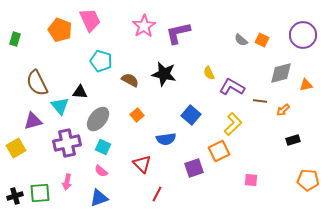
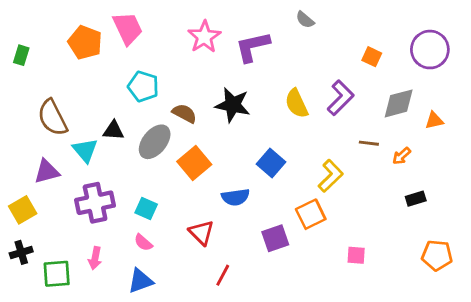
gray semicircle: (241, 40) -> (305, 20), moved
yellow semicircle: (209, 73) -> (297, 103), size x1.5
purple L-shape: (232, 87) -> (341, 98), moved, turned 105
orange square: (137, 115) -> (194, 163), size x1.6
gray ellipse: (98, 119) -> (155, 142), moved
black cross: (15, 196) -> (21, 252), moved

